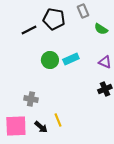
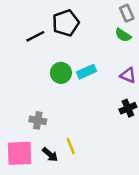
gray rectangle: (83, 11) -> (127, 13), moved
black pentagon: (54, 19) -> (66, 23), turned -30

